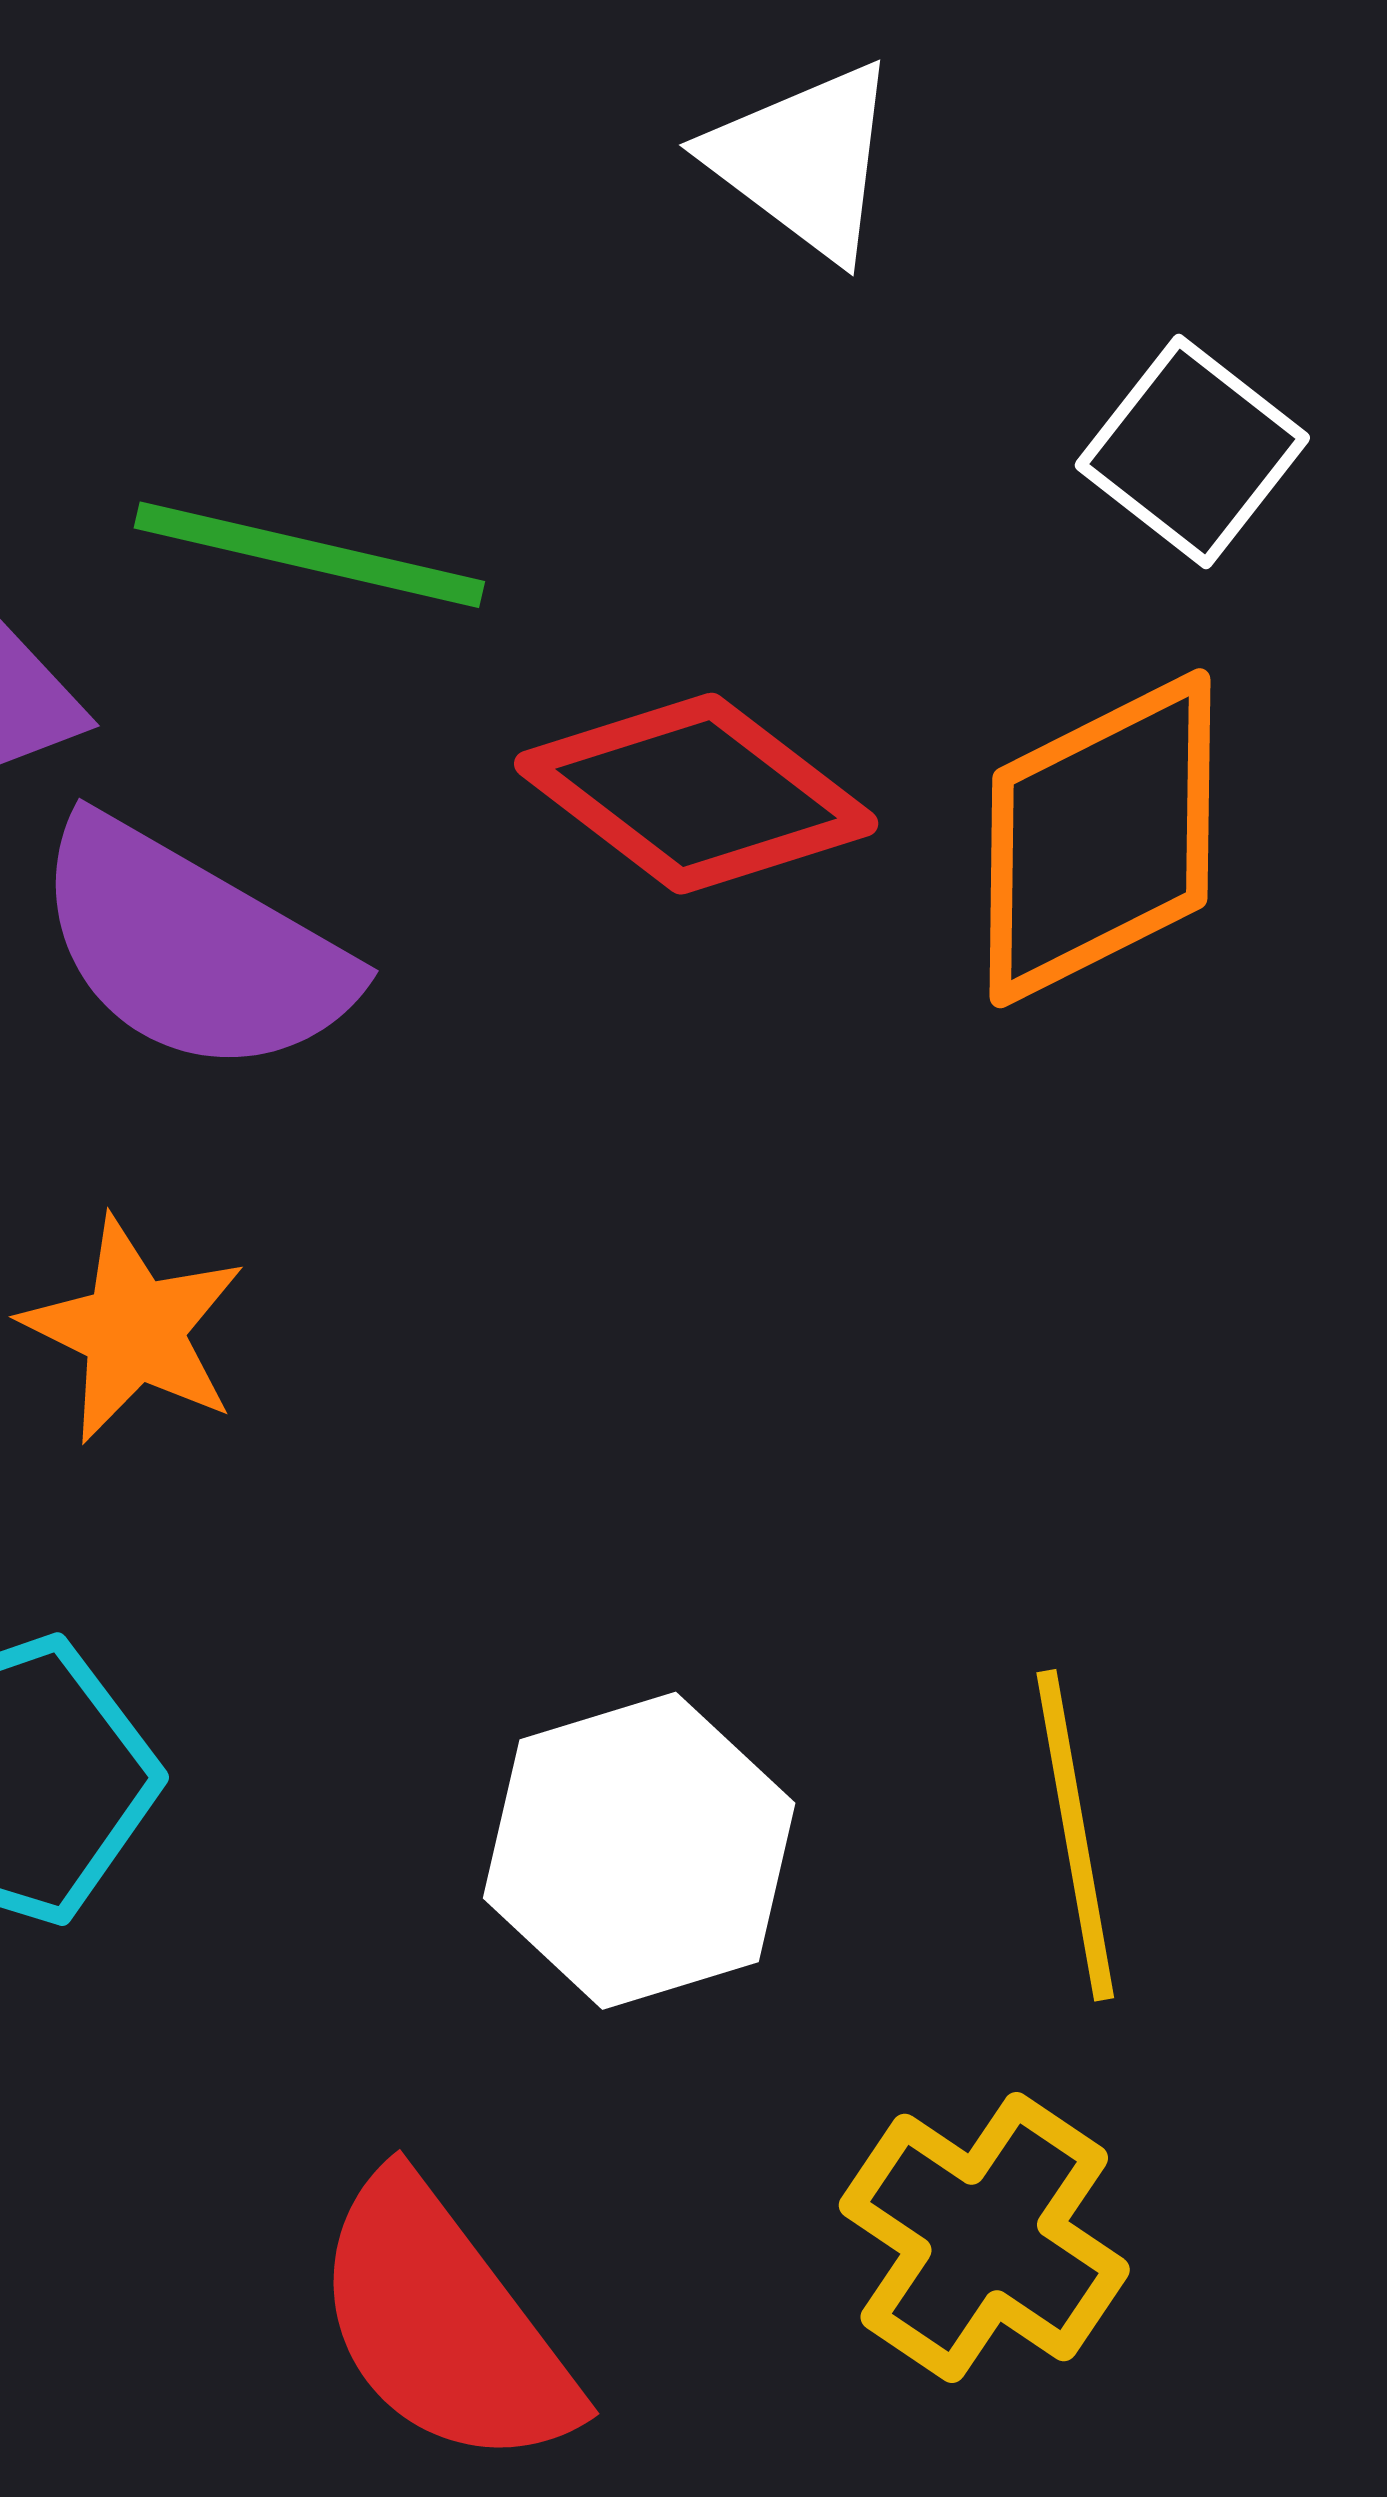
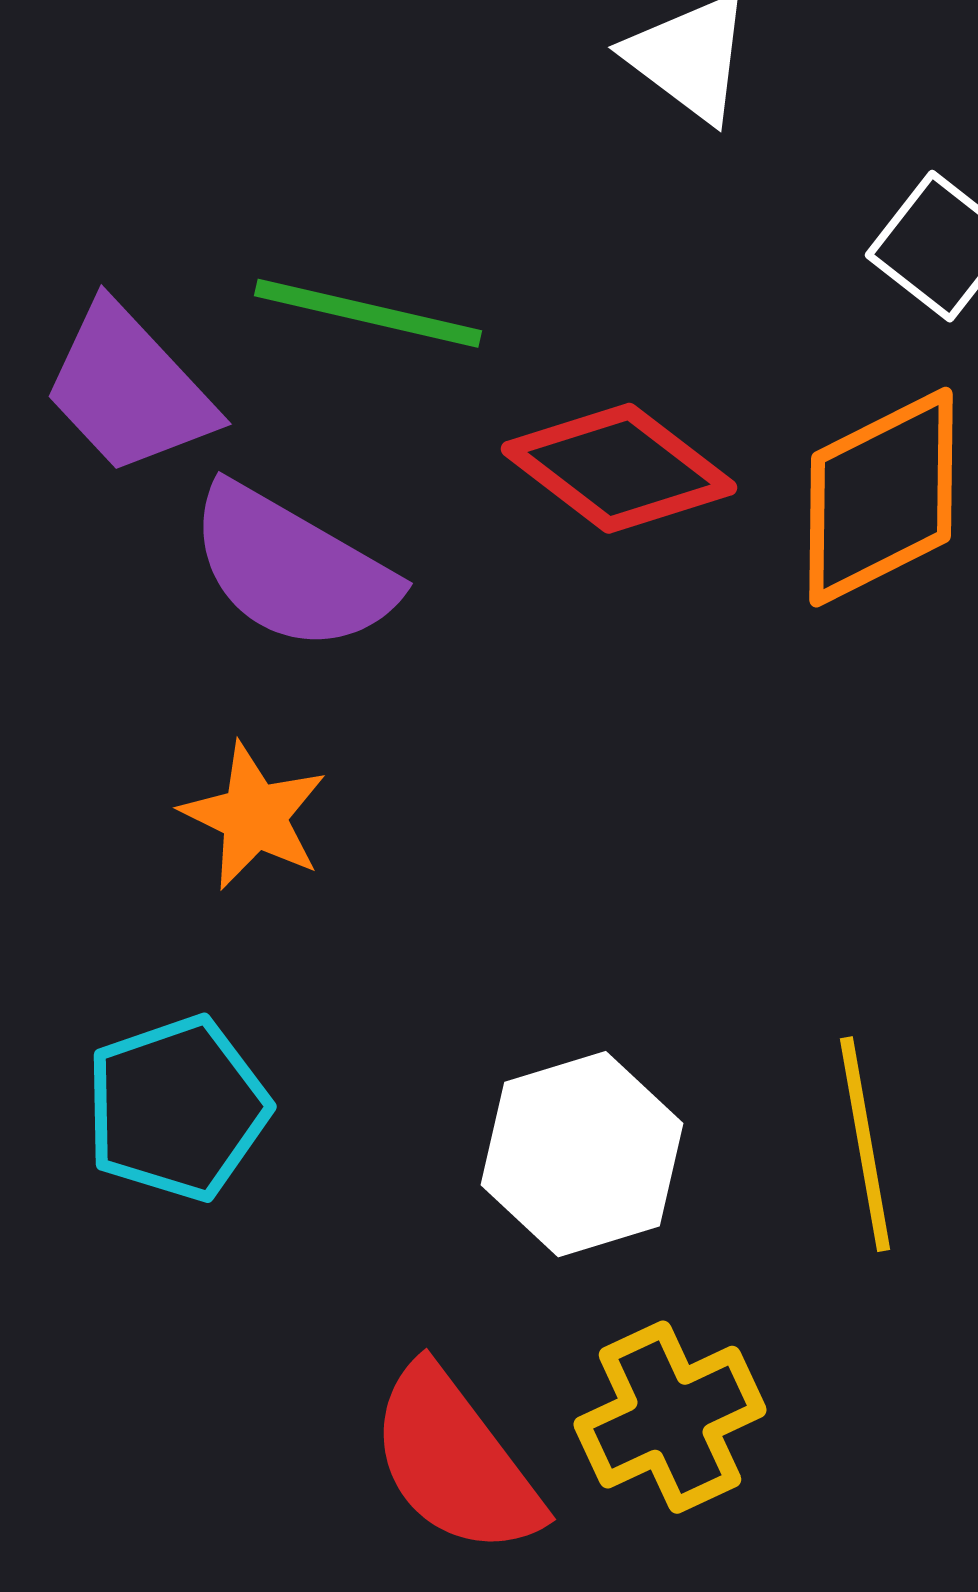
yellow cross: (984, 2238) -> (670, 1417), moved, turned 31

